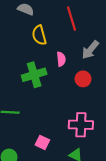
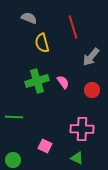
pink semicircle: (61, 59) -> (63, 82), moved, turned -32
red circle: (83, 79) -> (92, 90), moved

